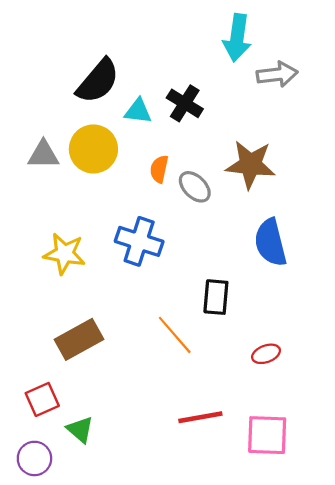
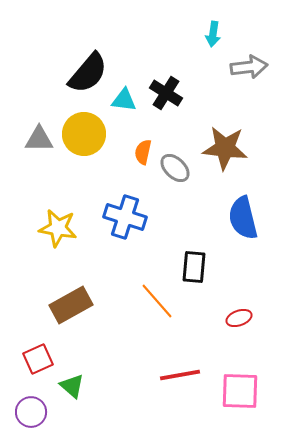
cyan arrow: (237, 38) -> (213, 34), size x0.6

